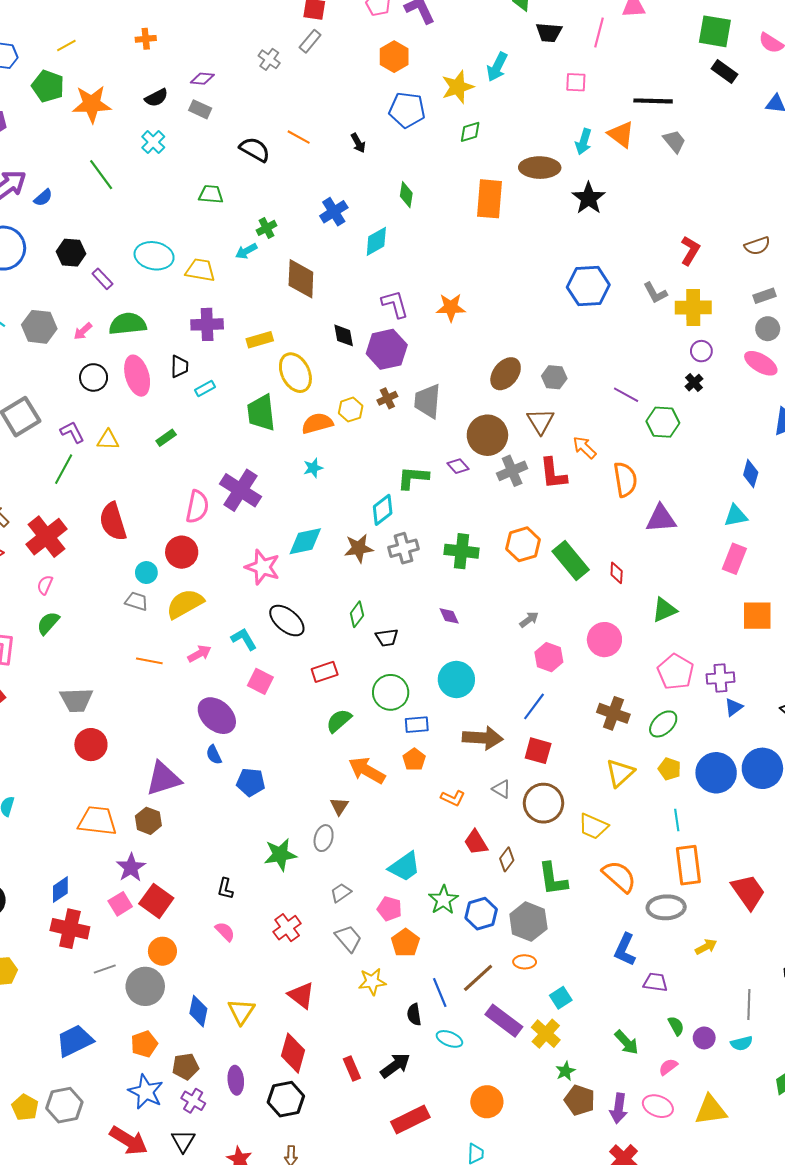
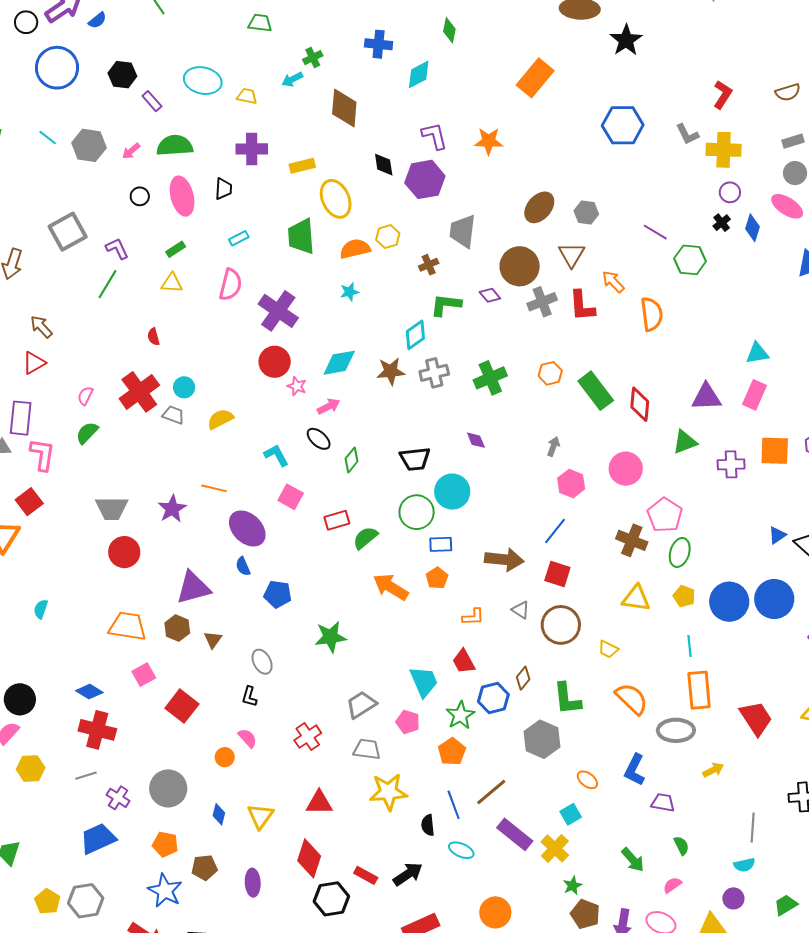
orange rectangle: (489, 199) -> (535, 78), moved, turned 33
blue cross: (334, 212) -> (379, 44), turned 36
yellow trapezoid: (200, 270) -> (247, 96), size x0.7
black circle: (94, 377) -> (140, 196), size x0.7
cyan rectangle: (205, 388) -> (239, 238), moved
brown cross: (387, 398) -> (429, 265), moved
green rectangle: (166, 438) -> (176, 249), moved
yellow triangle: (108, 440) -> (172, 283), moved
blue diamond: (751, 474) -> (753, 228), moved
pink semicircle: (197, 507) -> (231, 285), moved
purple triangle: (661, 519) -> (706, 397), moved
red semicircle: (113, 522) -> (153, 337), size x0.5
red cross: (46, 537) -> (139, 392), moved
orange hexagon: (523, 544) -> (550, 373), size x0.7
green cross: (462, 551) -> (490, 378), turned -32
red circle: (182, 552) -> (275, 362), moved
pink star: (262, 567) -> (297, 386), size x0.6
red diamond: (617, 573) -> (640, 404), size x1.6
yellow semicircle: (185, 604) -> (220, 419), size x0.7
green diamond: (357, 614) -> (351, 460), moved
gray arrow: (529, 620) -> (553, 446), turned -36
black ellipse: (287, 621) -> (319, 439), size x0.7
black trapezoid: (387, 638) -> (415, 459), size x1.4
pink arrow: (199, 654) -> (329, 406), moved
orange line: (149, 661) -> (214, 488), moved
red rectangle: (325, 672) -> (337, 520), moved
pink pentagon: (676, 672) -> (665, 515), moved
purple cross: (720, 678) -> (731, 464), moved
cyan circle: (456, 679) -> (452, 492), moved
blue triangle: (734, 707) -> (777, 535), moved
green ellipse: (663, 724) -> (680, 552), turned -32
yellow triangle: (620, 773) -> (636, 598), turned 48
orange L-shape: (453, 798) -> (473, 617), turned -30
brown triangle: (339, 806) -> (213, 640), moved
yellow trapezoid: (593, 826) -> (608, 649), size x0.7
gray ellipse: (324, 838) -> (262, 662), moved, turned -45
red trapezoid: (476, 842) -> (464, 661), moved
green star: (280, 855) -> (330, 637), moved
cyan trapezoid: (405, 867) -> (424, 682), turned -80
purple star: (131, 868) -> (172, 509), moved
blue diamond: (60, 890) -> (89, 692), turned 64
gray trapezoid: (341, 893) -> (361, 705), size x1.5
pink square: (120, 904) -> (144, 675), moved
blue hexagon: (481, 914) -> (493, 698), moved
gray trapezoid: (348, 938) -> (367, 749), turned -44
orange pentagon: (405, 943) -> (452, 752), moved
orange circle: (162, 951) -> (225, 757), moved, size x0.7
orange ellipse: (525, 962) -> (587, 780), moved, turned 35
gray line: (105, 969) -> (86, 776), moved
yellow star: (372, 982) -> (388, 792), size x1.4
red triangle: (301, 995) -> (319, 803), turned -40
blue diamond: (198, 1011) -> (219, 814), size x0.7
purple circle: (704, 1038) -> (733, 898), moved
orange pentagon: (144, 1044) -> (165, 844), turned 30
red rectangle: (352, 1068) -> (366, 875), turned -40
black hexagon: (286, 1099) -> (331, 899), moved
purple cross: (193, 1101) -> (118, 798), moved

